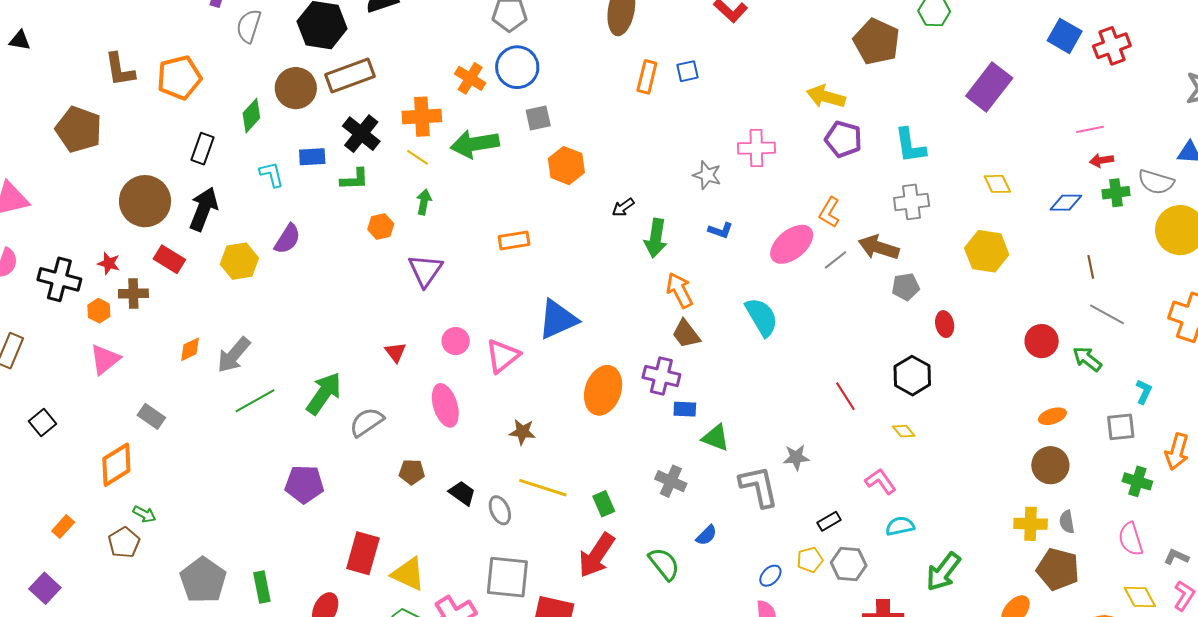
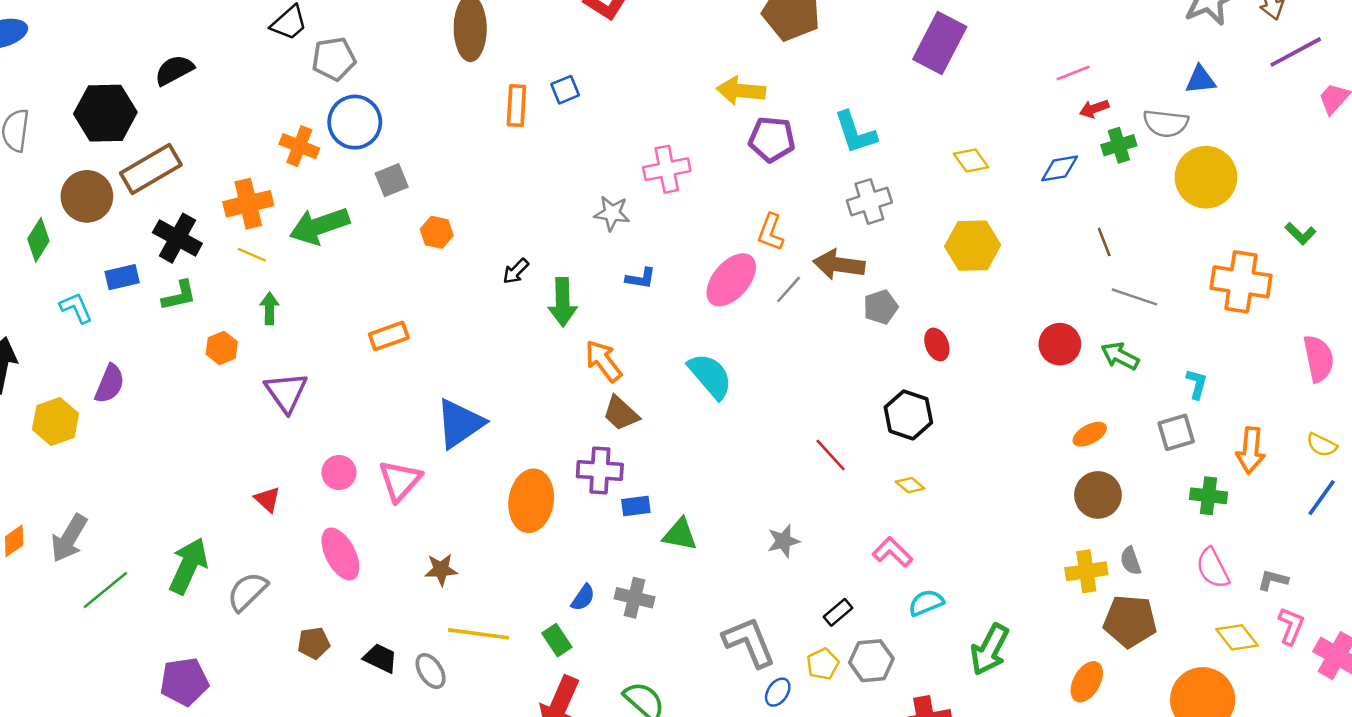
orange hexagon: (566, 166) -> (437, 232), size x0.7
gray L-shape: (759, 486) -> (749, 642), moved
blue semicircle: (707, 535) -> (583, 598), moved

